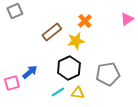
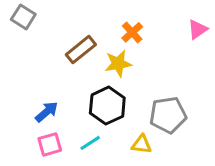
gray square: (15, 11) -> (23, 17), turned -35
pink square: (12, 83) -> (50, 144), moved
yellow triangle: (78, 93) -> (142, 144), moved

